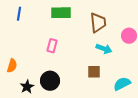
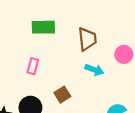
brown square: (94, 72) -> (62, 95), moved, turned -32

